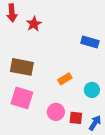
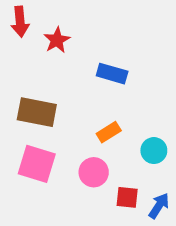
blue rectangle: (90, 42) -> (112, 74), moved
pink circle: (56, 112) -> (94, 172), moved

